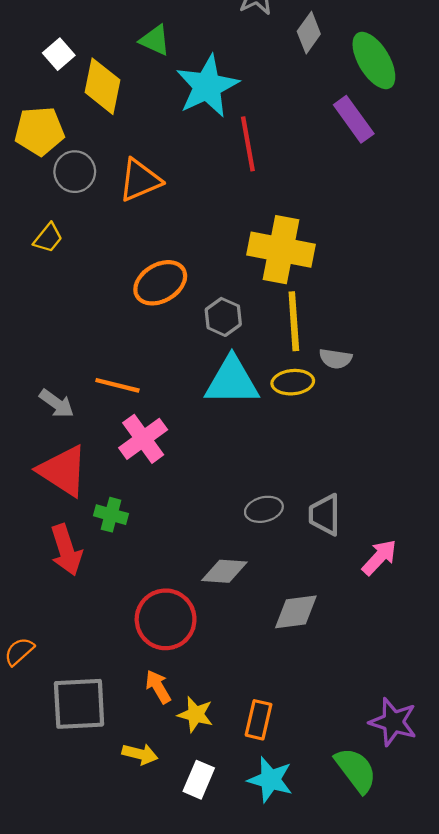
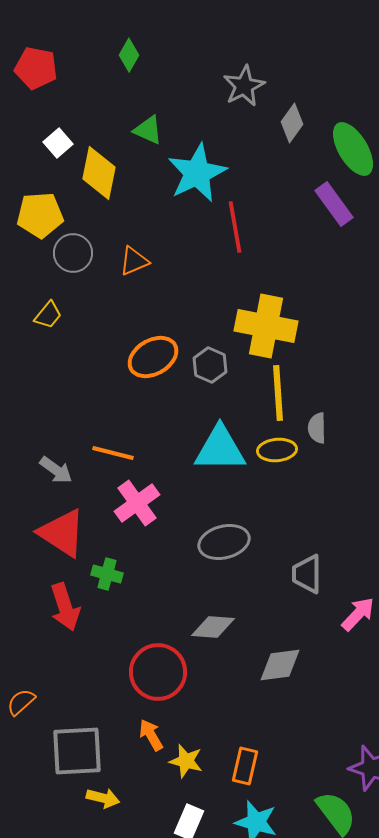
orange triangle: (140, 180) -> (134, 261), size x0.7
gray hexagon: (223, 317) -> (210, 365), moved
gray semicircle: (335, 359) -> (317, 428), turned 80
gray ellipse: (264, 509) -> (224, 542), moved, size x1.4
yellow arrow: (140, 754) -> (103, 798), moved

